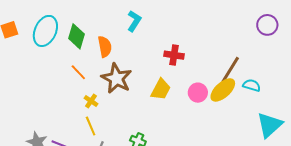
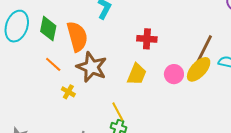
orange semicircle: (105, 47) -> (77, 36), size x1.4
yellow line: (91, 126) -> (118, 111), moved

